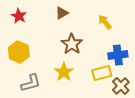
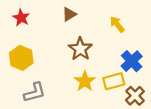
blue cross: (118, 55) -> (132, 61), turned -36
yellow star: (64, 72) -> (85, 81), moved

